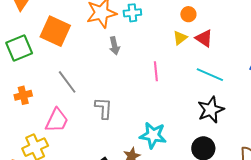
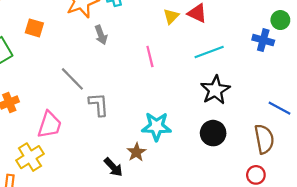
orange square: (55, 31) -> (34, 28), size x0.6
cyan line: (210, 75) -> (209, 52), turned -36
gray line: (67, 82) -> (72, 79), moved

